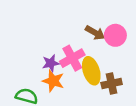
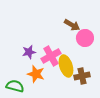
brown arrow: (95, 33) -> (72, 25), moved
purple star: (51, 63) -> (29, 52), moved

